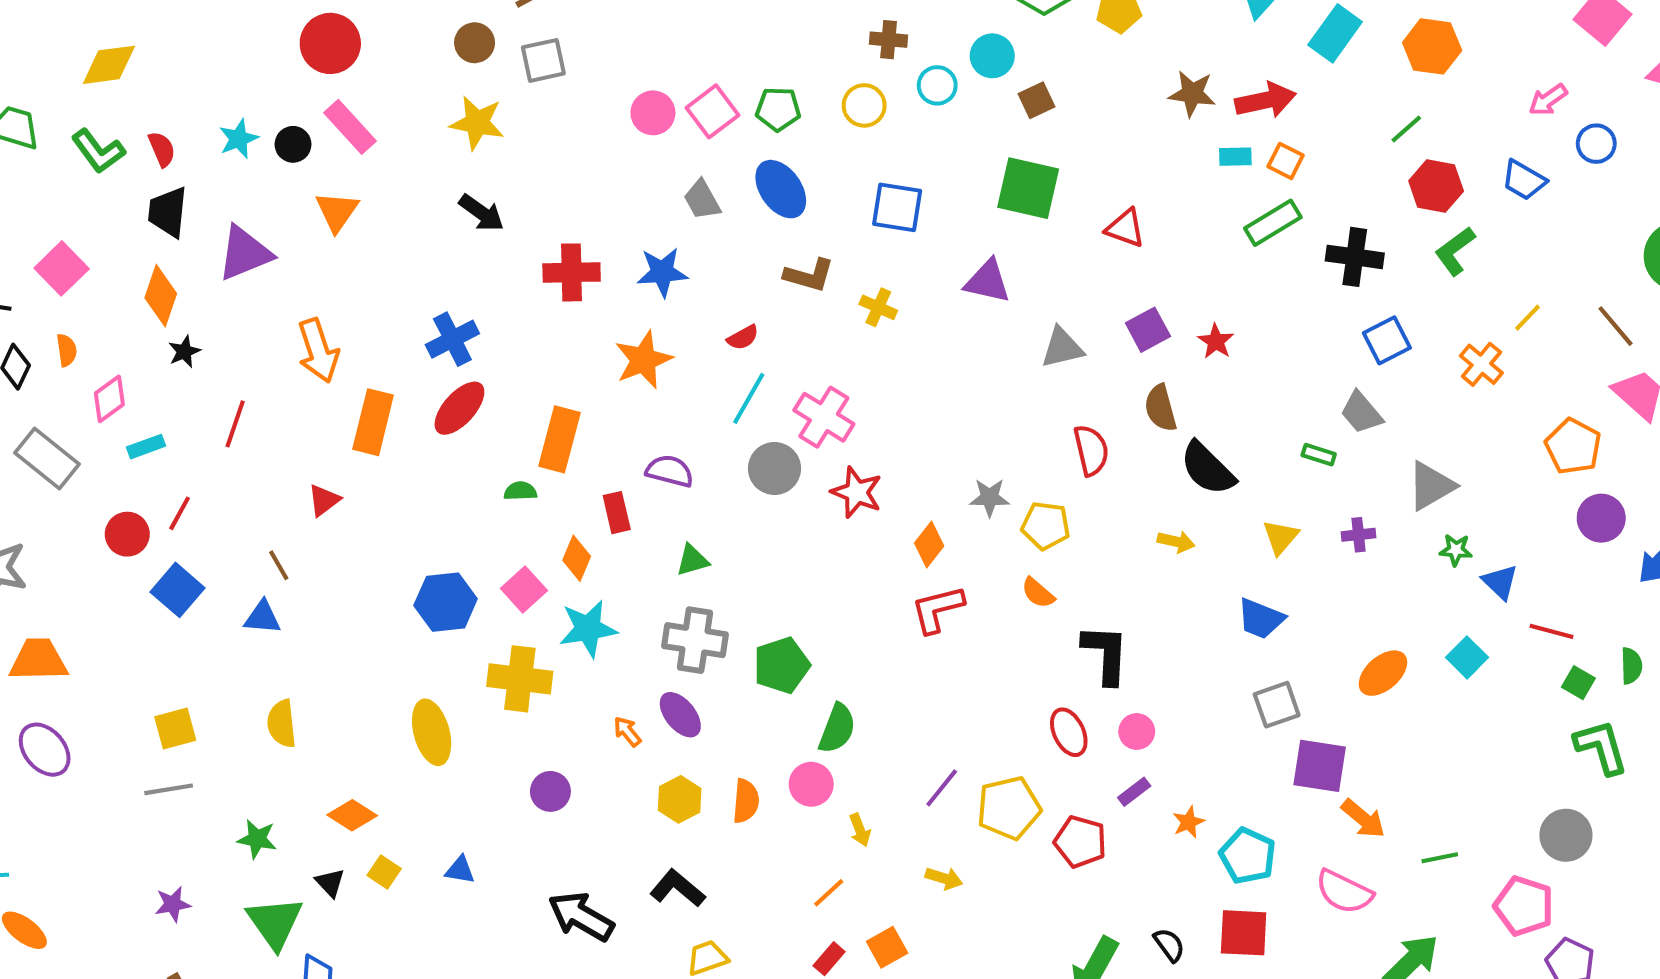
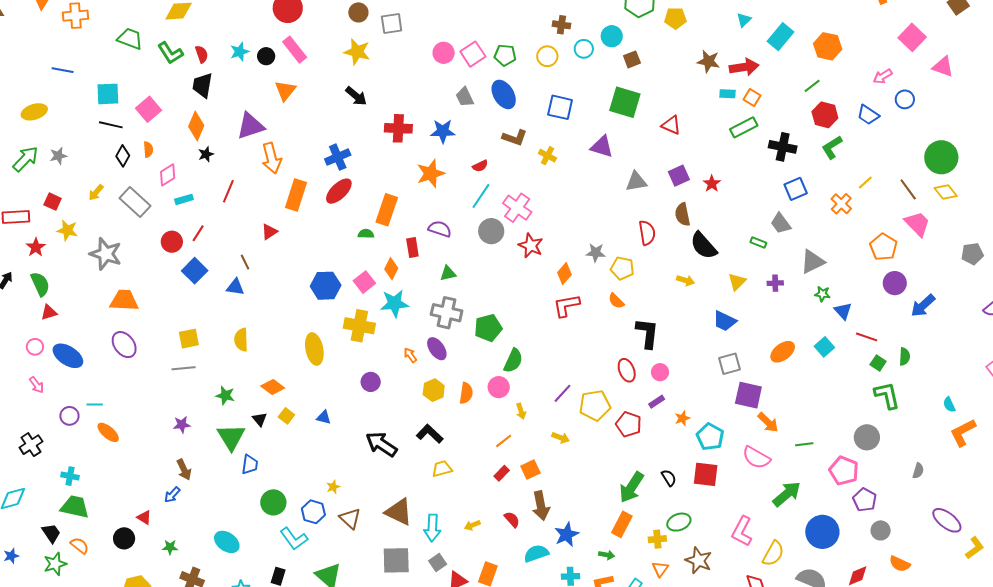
purple triangle: (245, 253) -> (250, 126), moved

